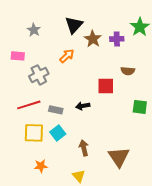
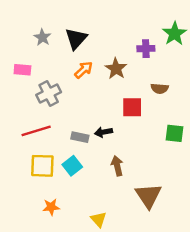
black triangle: (74, 25) -> (76, 39), moved
brown star: (93, 39) -> (116, 69), moved
gray rectangle: (56, 110) -> (80, 137), moved
brown arrow: (84, 148) -> (117, 166), moved

